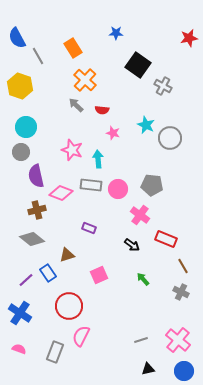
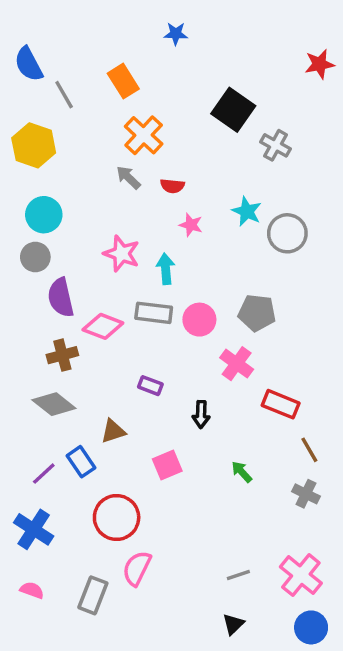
blue star: (116, 33) -> (176, 34), moved
black arrow: (132, 245) -> (201, 414), moved, turned 56
black triangle: (148, 369) -> (233, 624), moved, turned -32

